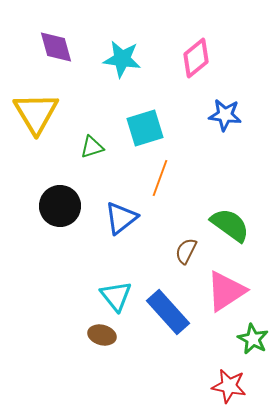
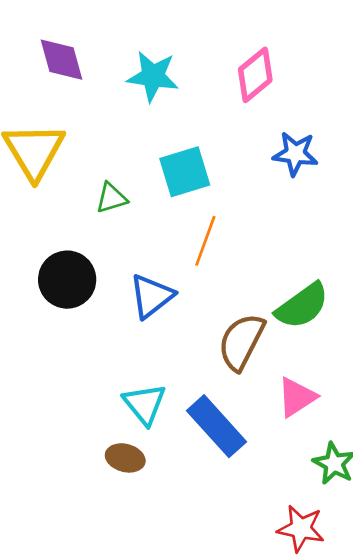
green semicircle: (230, 225) -> (302, 306), turned 108
brown semicircle: (186, 251) -> (241, 342), size x1.6
pink triangle: (226, 291) -> (297, 397), size x0.7

